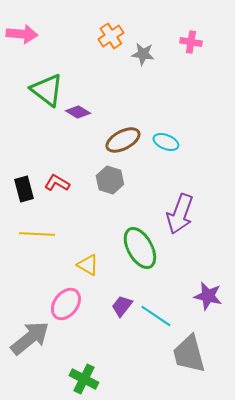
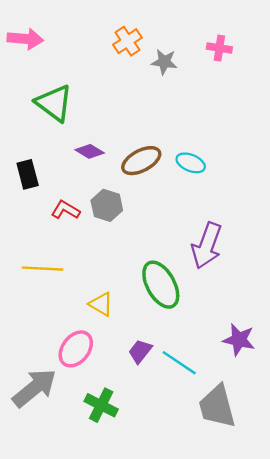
purple diamond: (78, 112) -> (90, 151), moved
gray hexagon: (110, 180) -> (107, 205), moved
black rectangle: (24, 189) -> (28, 174), moved
green cross: (84, 379) -> (101, 405), moved

